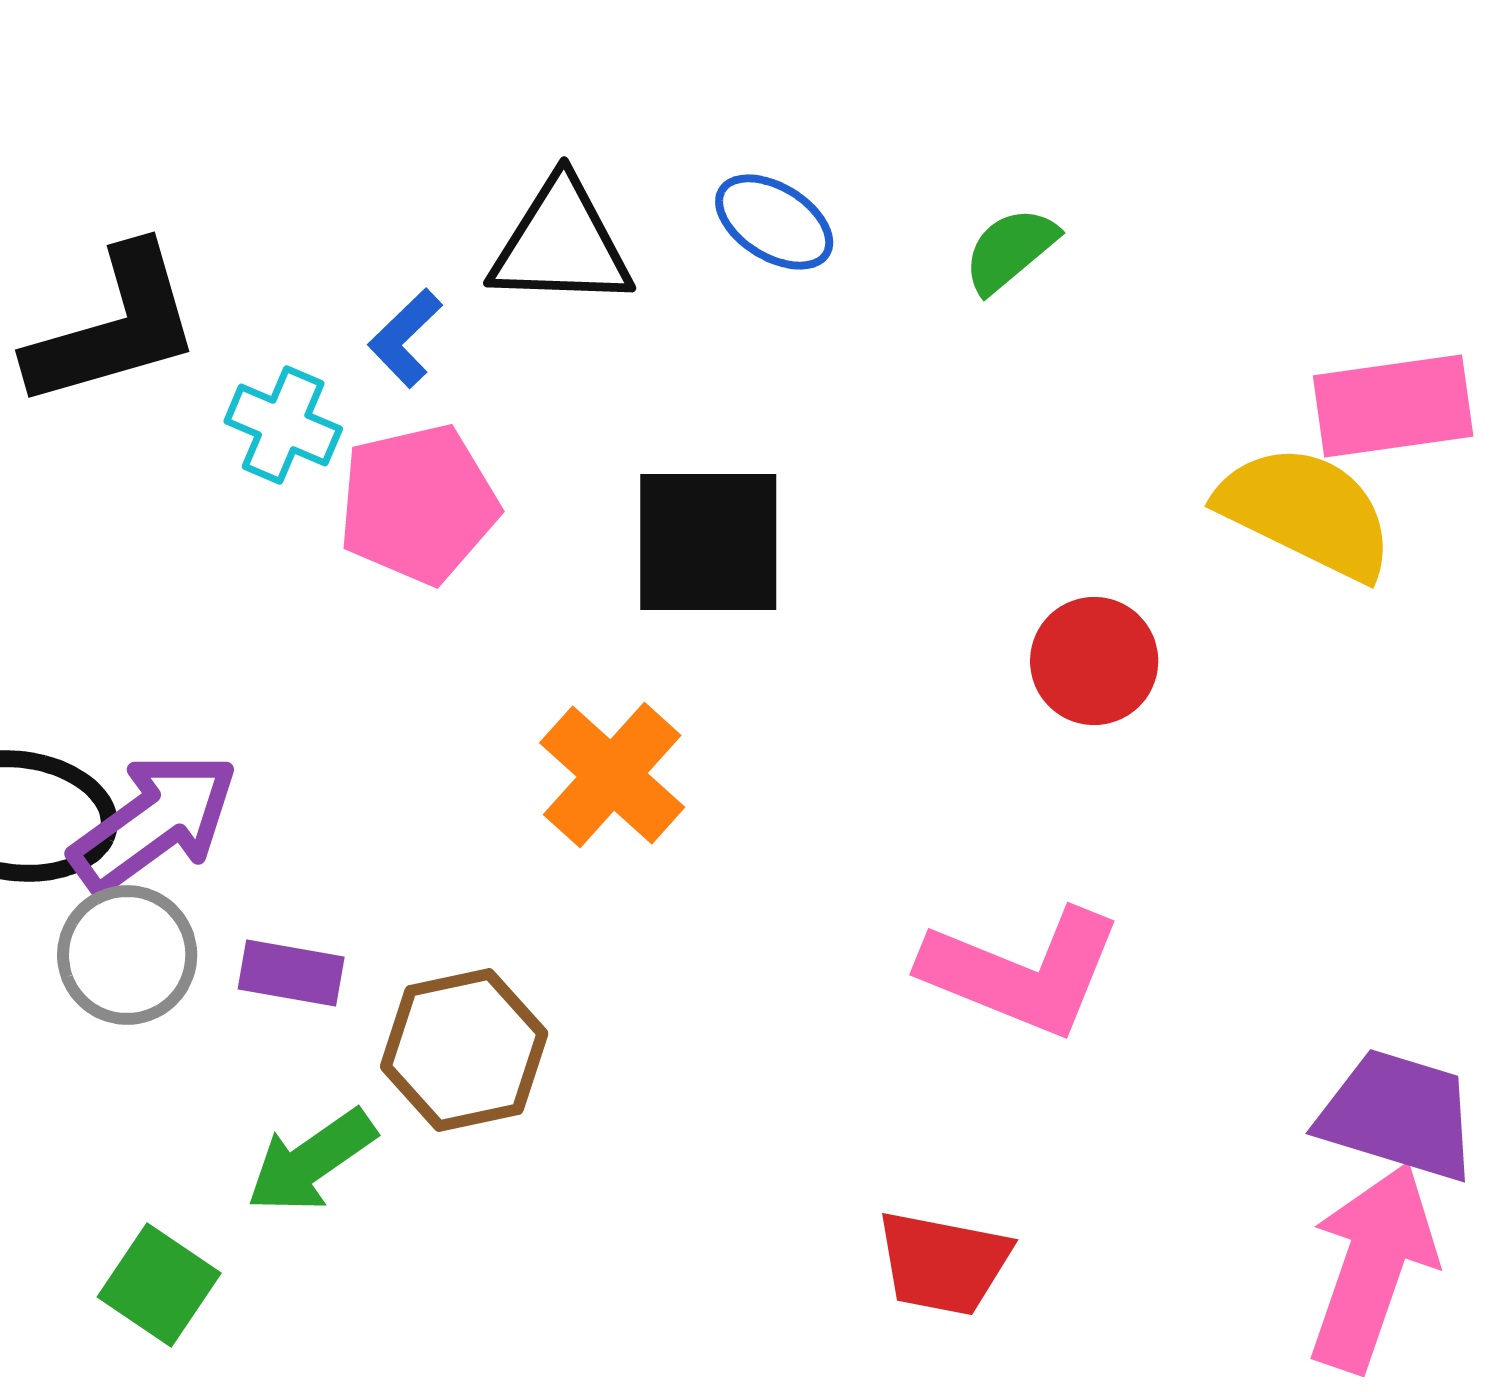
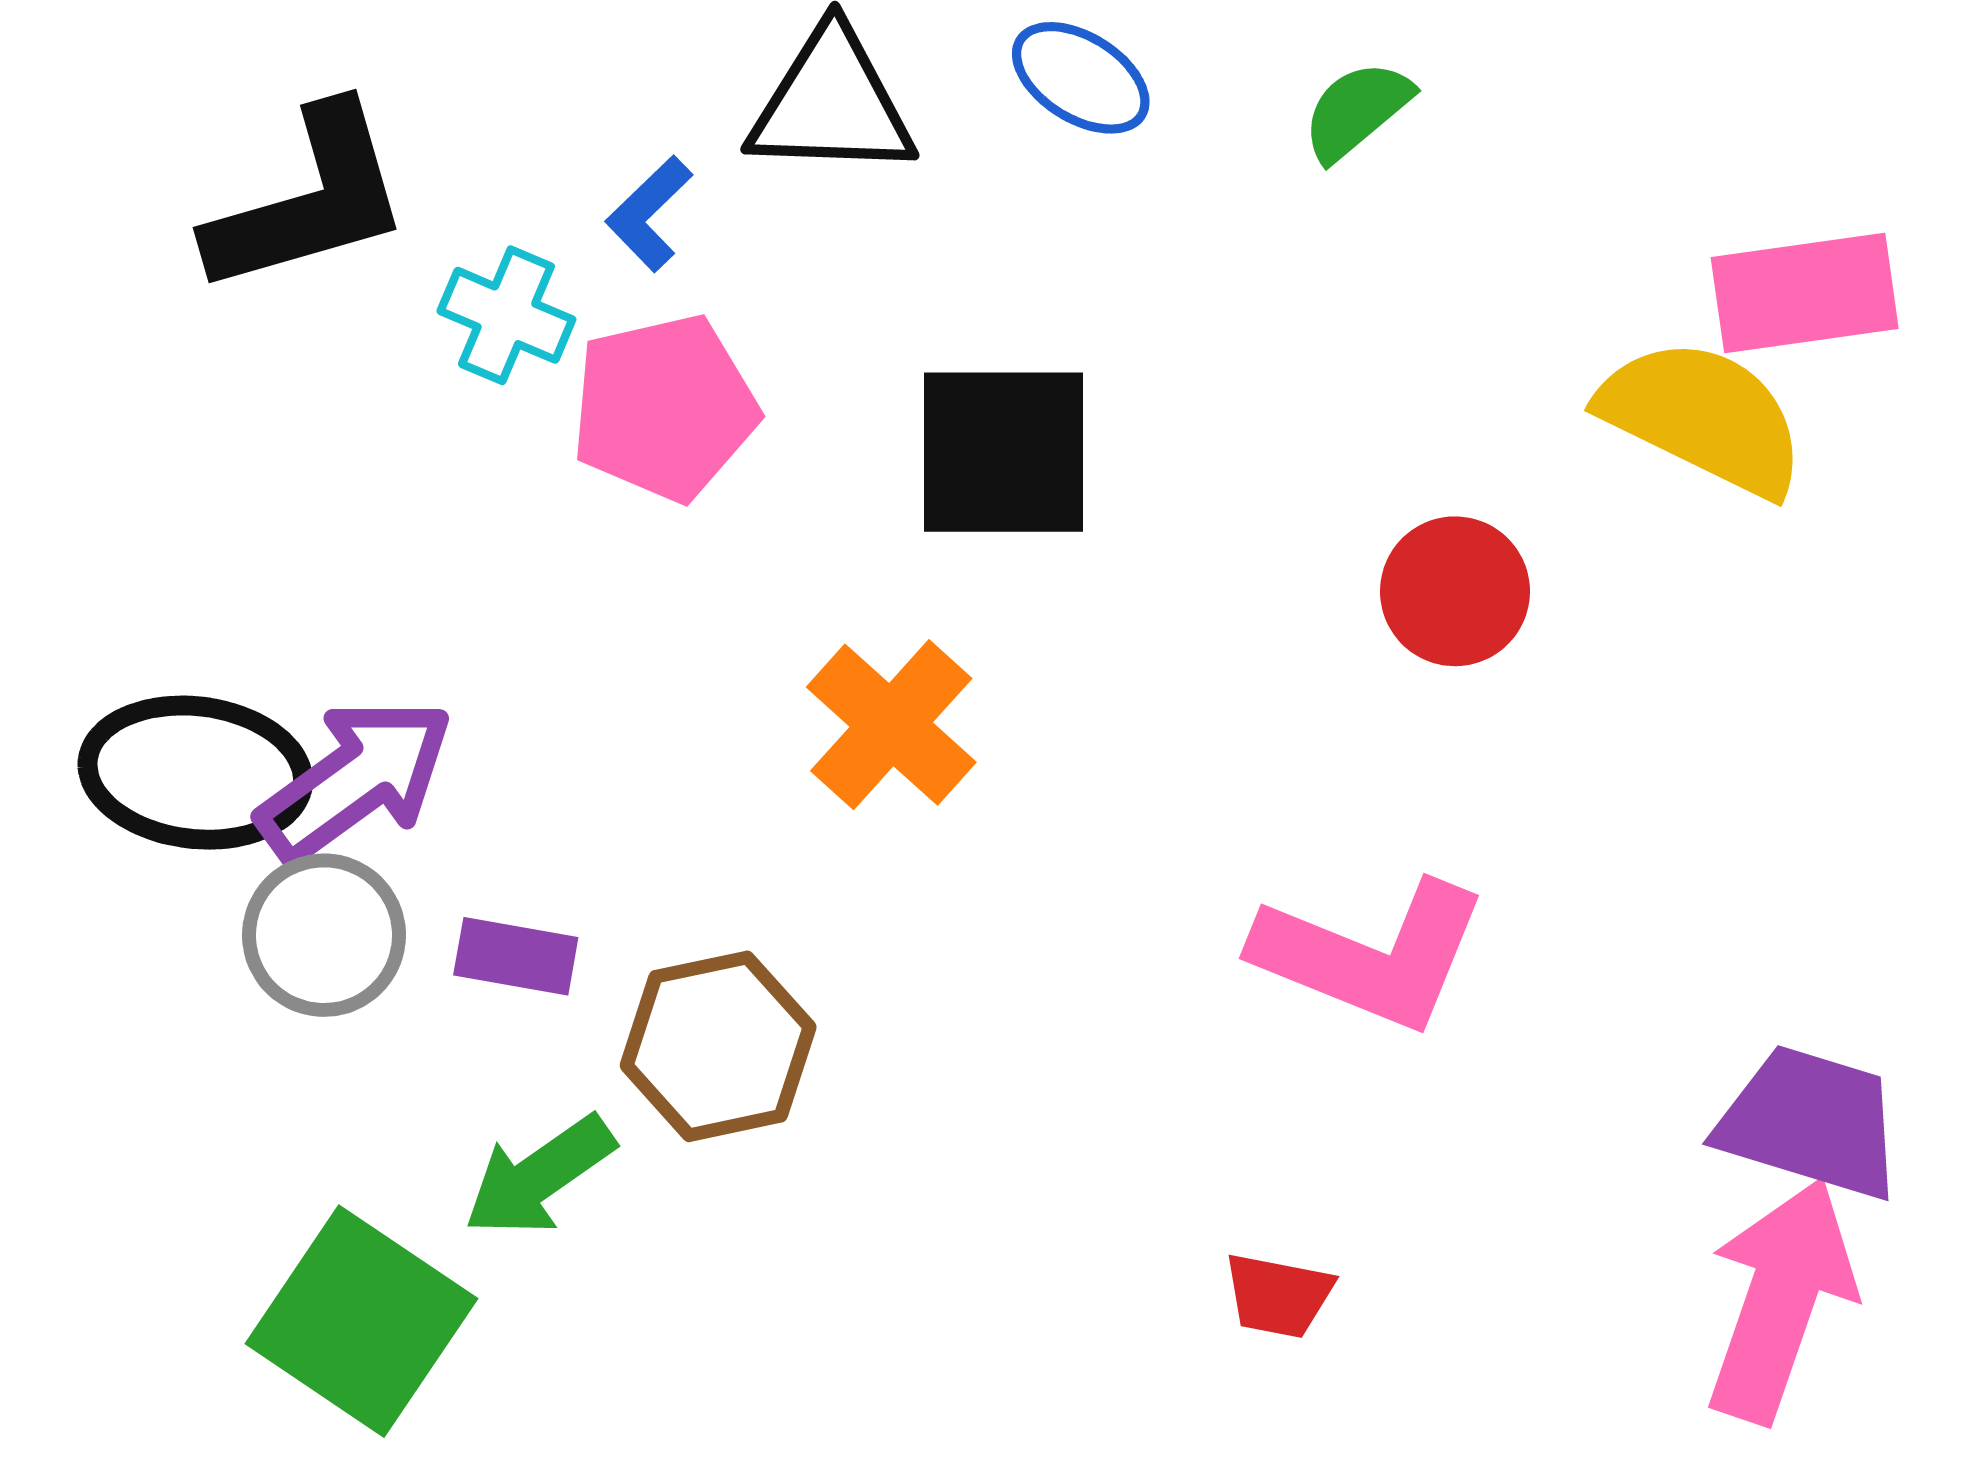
red trapezoid: (943, 1263) -> (1278, 1295), size x0.7
green square: (159, 1285) -> (361, 1321), size x1.6

